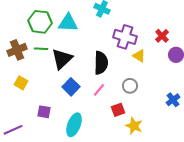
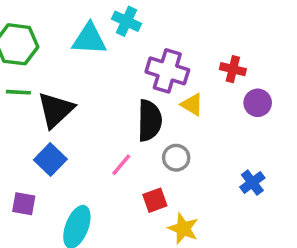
cyan triangle: (68, 23) -> (89, 39), moved
red cross: (162, 36) -> (233, 69), turned -32
black semicircle: (101, 63) -> (150, 120), moved
blue square: (71, 87) -> (50, 159), moved

